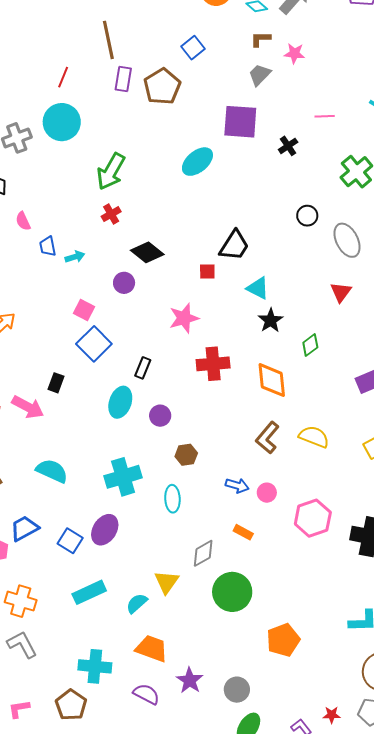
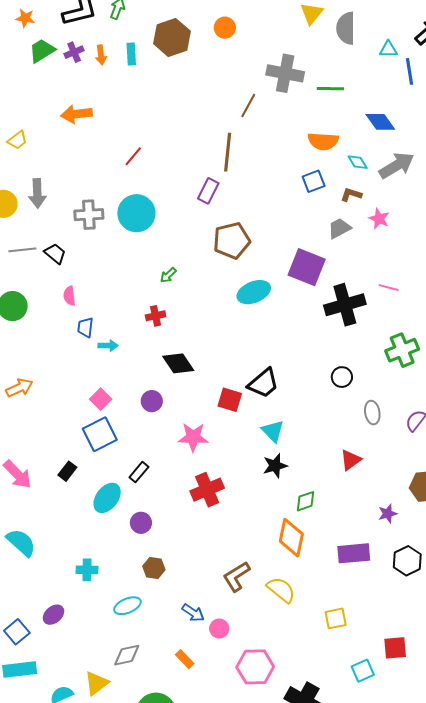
brown line: (108, 40) -> (228, 152), moved
blue square: (193, 48) -> (314, 181), moved
red line: (63, 77) -> (133, 156), moved
brown pentagon: (162, 86) -> (232, 241), moved
black cross: (288, 146) -> (345, 305), size x2.0
green arrow: (111, 171) -> (168, 275), size x0.5
gray ellipse: (347, 240) -> (372, 413), size x0.7
red square: (207, 271) -> (230, 400), size x1.4
purple circle: (124, 283) -> (152, 401), moved
red cross: (213, 364) -> (207, 490), turned -36
orange diamond: (272, 380) -> (291, 538), moved
black rectangle: (56, 383) -> (67, 471), moved
cyan cross: (123, 477) -> (87, 570), size x0.6
cyan ellipse: (172, 499) -> (127, 606), turned 52
purple ellipse: (105, 530) -> (54, 615), size x0.7
blue square: (70, 541) -> (17, 632), moved
gray diamond: (203, 553) -> (127, 655), moved

